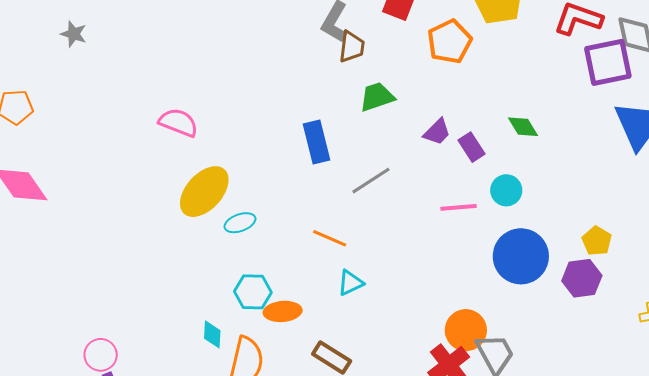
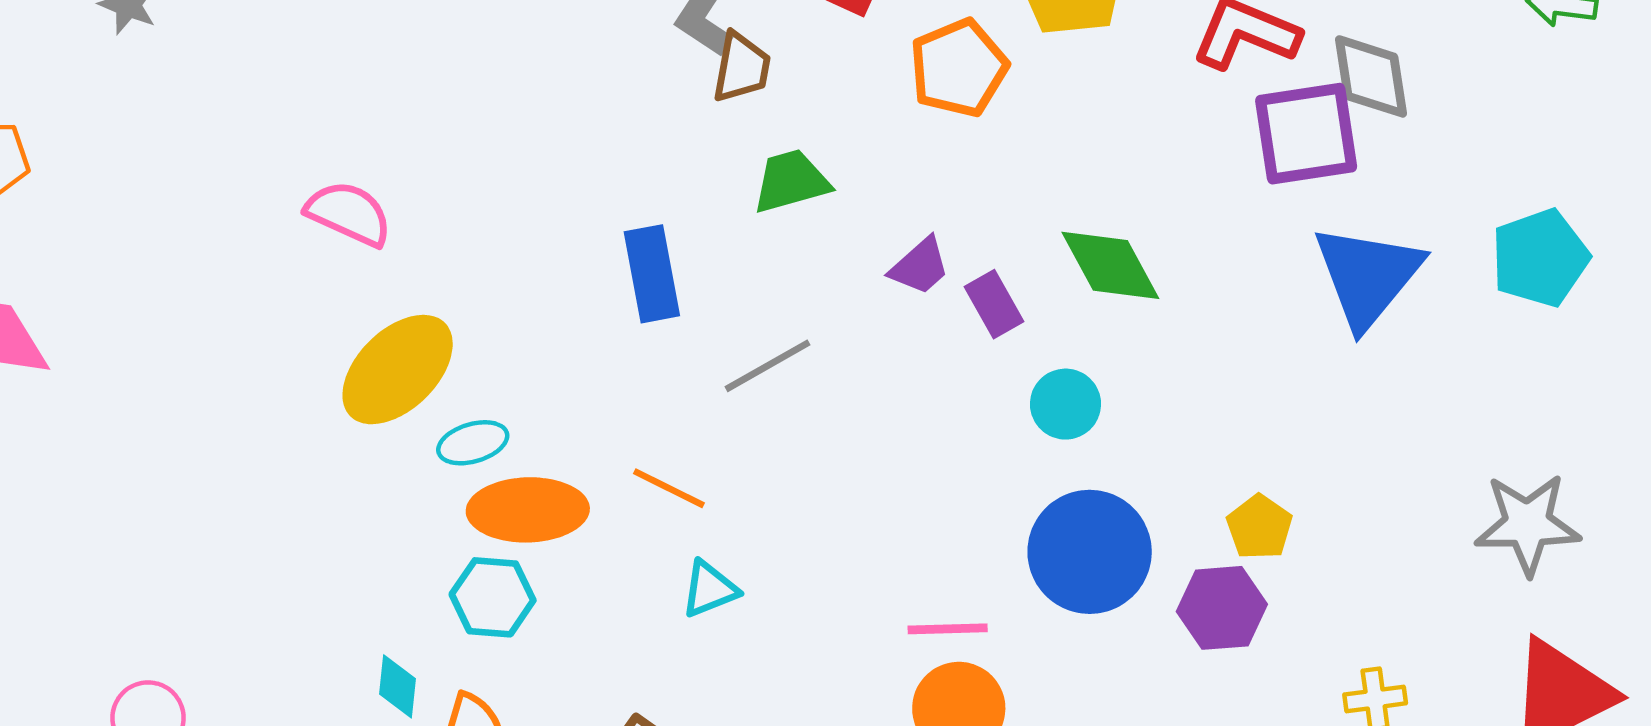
green diamond: (523, 127) -> (1110, 265), size x1.5
pink line: (459, 207) -> (948, 629), moved
orange ellipse: (283, 311) -> (528, 510), moved, size x1.4

